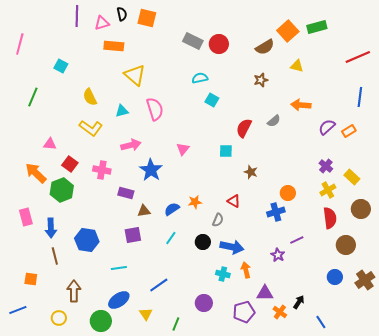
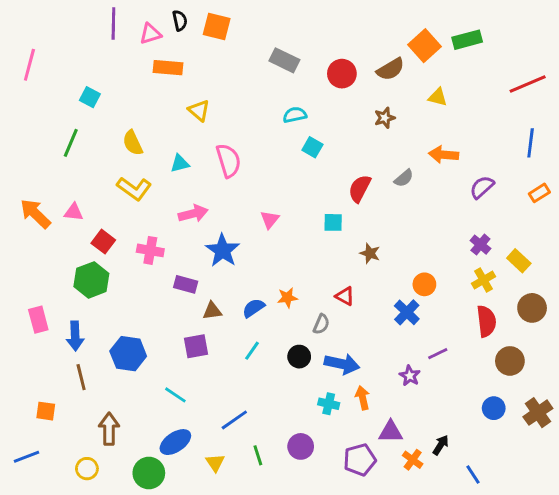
red circle: (219, 44) -> (342, 74), moved
yellow triangle: (135, 75) -> (199, 110), size x0.7
green line: (33, 97) -> (71, 143), moved
orange rectangle: (349, 131) -> (539, 193), moved
orange arrow: (36, 173) -> (35, 214), moved
blue cross: (276, 212) -> (407, 312), turned -30
cyan line: (119, 268) -> (175, 395), turned 42
green line: (176, 324) -> (258, 455), moved, turned -40

